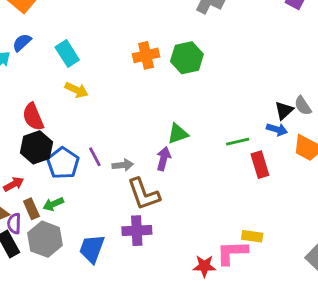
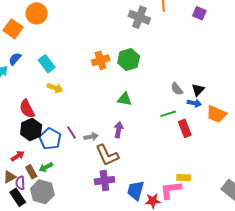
gray semicircle: (303, 106) -> (177, 89), moved
green triangle: (178, 134) -> (125, 99), moved, turned 35
blue trapezoid: (92, 249) -> (136, 190), moved

